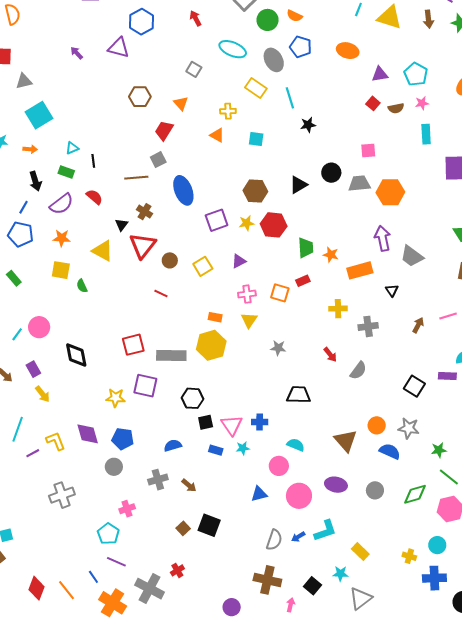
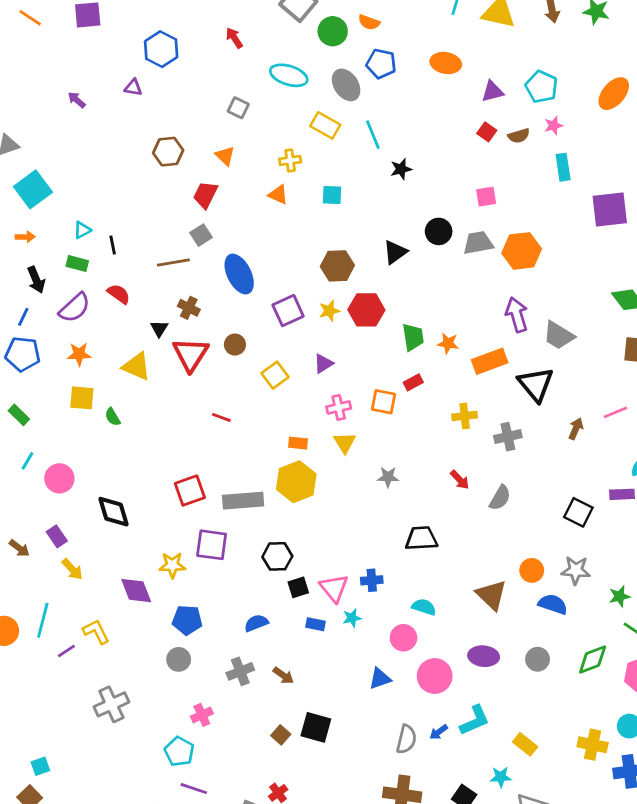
purple triangle: (119, 48) -> (133, 88), size x0.6
brown circle: (170, 260) -> (235, 345), moved
black triangle: (392, 290) -> (536, 384), size x2.0
cyan line: (17, 334) -> (27, 461), moved
purple diamond: (88, 434) -> (136, 591), moved
yellow cross: (409, 556) -> (593, 745), size x1.5

